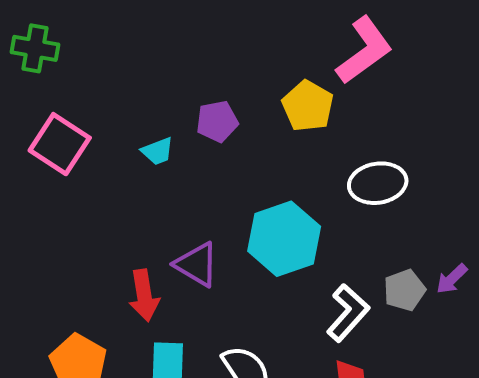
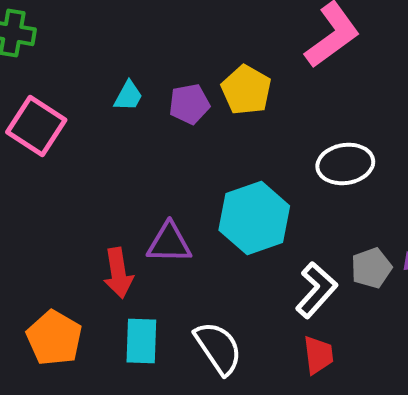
yellow pentagon: (308, 106) -> (246, 90), moved
cyan trapezoid: (157, 151) -> (128, 96), moved, turned -40
purple triangle: (197, 264) -> (169, 243), turned -30

